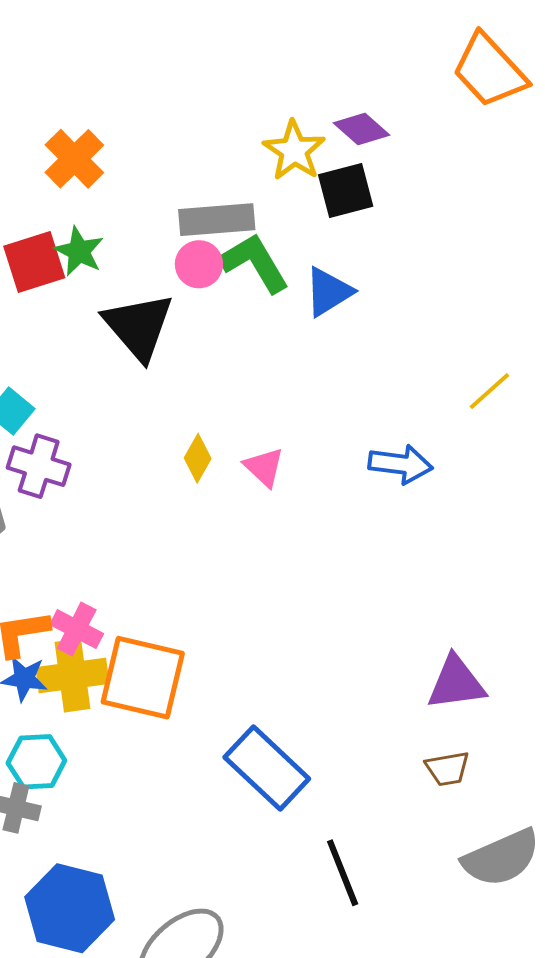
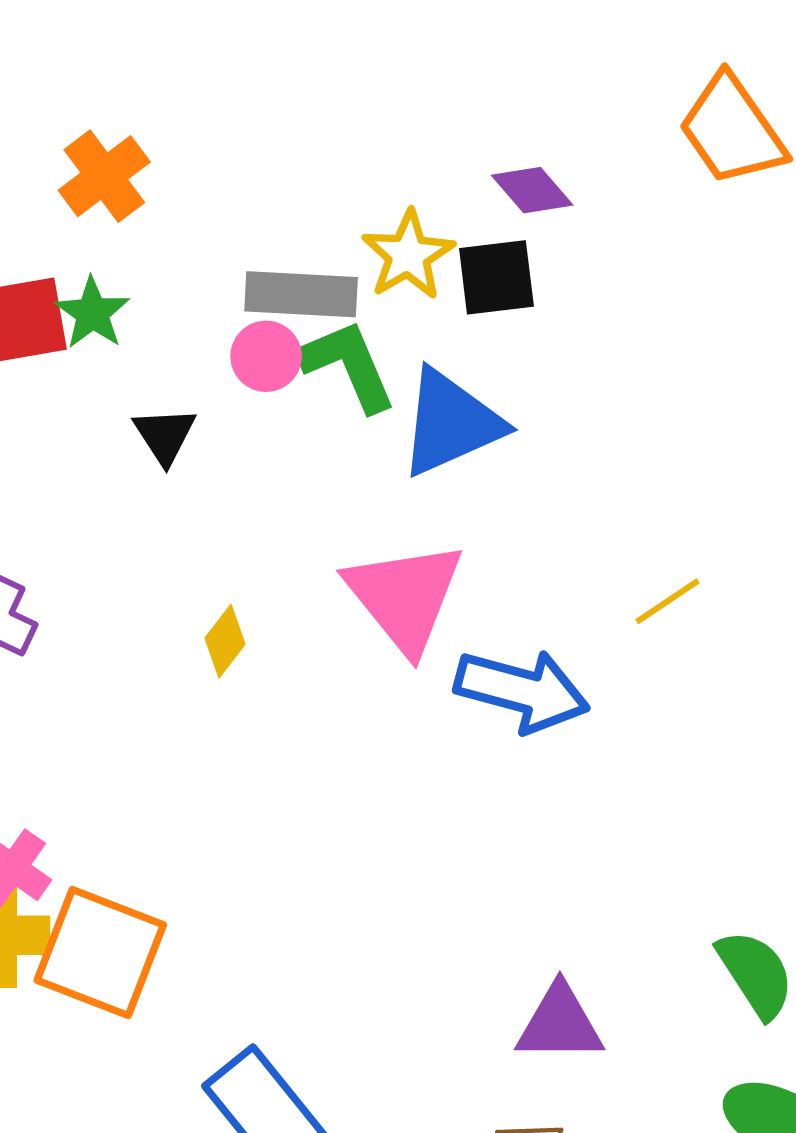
yellow star: (294, 151) -> (408, 255), moved
blue triangle: (328, 292) -> (451, 423), size x1.5
black triangle: (139, 326) -> (165, 435), size x0.6
blue arrow: (401, 464) -> (522, 691), size x1.4
pink triangle: (264, 467) -> (405, 597), moved, size x2.0

